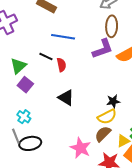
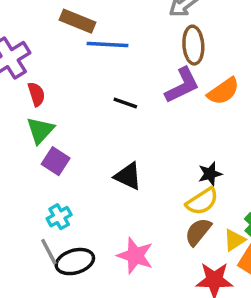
blue line: (63, 37) -> (107, 44), moved
black line: (46, 57) -> (125, 103), moved
red semicircle: (61, 65) -> (36, 94), moved
cyan cross: (24, 117) -> (59, 217), turned 32
pink star: (80, 148) -> (135, 256), moved

